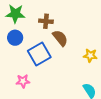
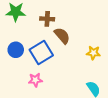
blue circle: (15, 38) -> (16, 50), moved
pink star: (23, 81) -> (35, 80), moved

